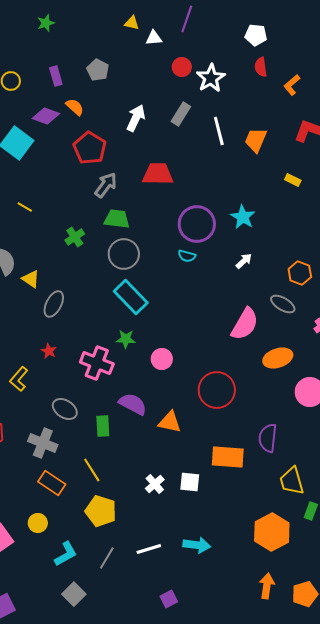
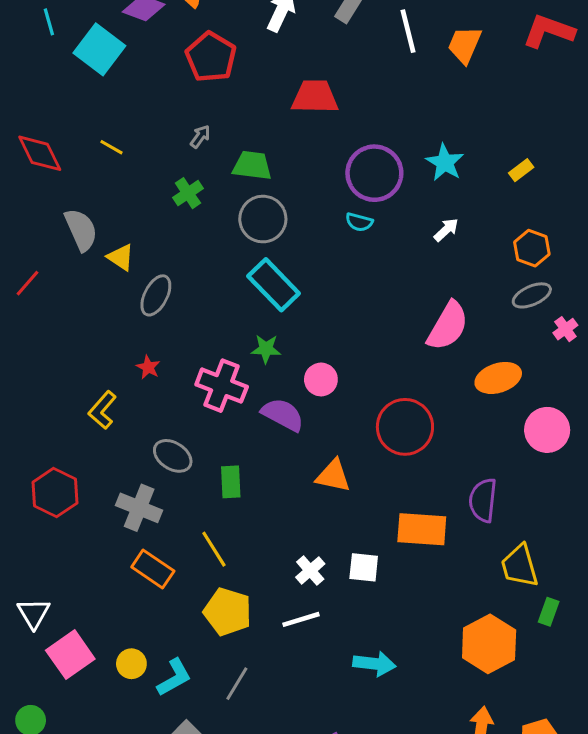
yellow rectangle: (293, 180) -> (521, 170), moved, turned -63
gray arrow: (106, 185) -> (200, 137), moved, size x0.6
gray ellipse: (283, 304) -> (532, 295), moved, turned -55
purple semicircle: (133, 404) -> (283, 415), moved
yellow circle: (38, 523) -> (131, 664), moved
white line: (149, 549) -> (301, 619), moved

